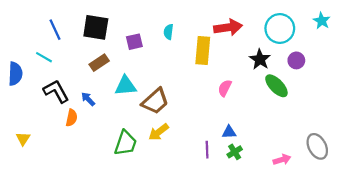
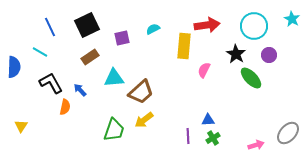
black square: (96, 27) -> (87, 25), turned -35
cyan semicircle: (168, 32) -> (153, 29), turned 56
pink semicircle: (225, 88) -> (204, 70), moved
gray ellipse: (317, 146) -> (288, 133), turned 70

